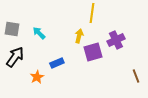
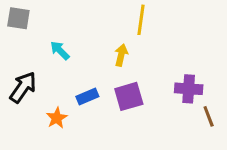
gray square: (12, 29) -> (18, 18), moved
purple cross: (116, 40) -> (189, 89), moved, turned 30
purple square: (93, 52) -> (129, 96), moved

